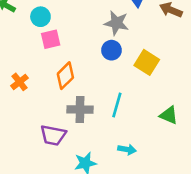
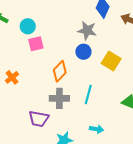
orange diamond: (65, 76) -> (60, 71), moved

